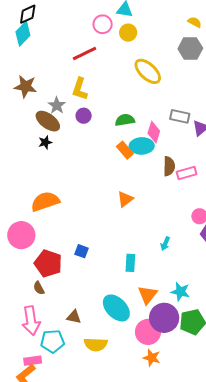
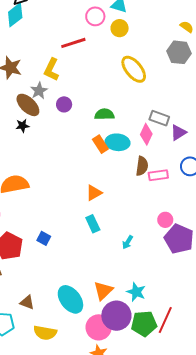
yellow L-shape: (80, 89) -> (51, 69), moved
pink diamond: (154, 132) -> (146, 134), moved
cyan rectangle: (130, 263) -> (93, 224), moved, turned -36

